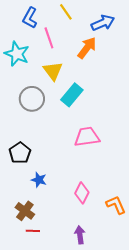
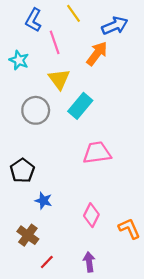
cyan star: (17, 54) -> (19, 60), size x0.7
red line: (33, 231) -> (47, 262), moved, turned -48

